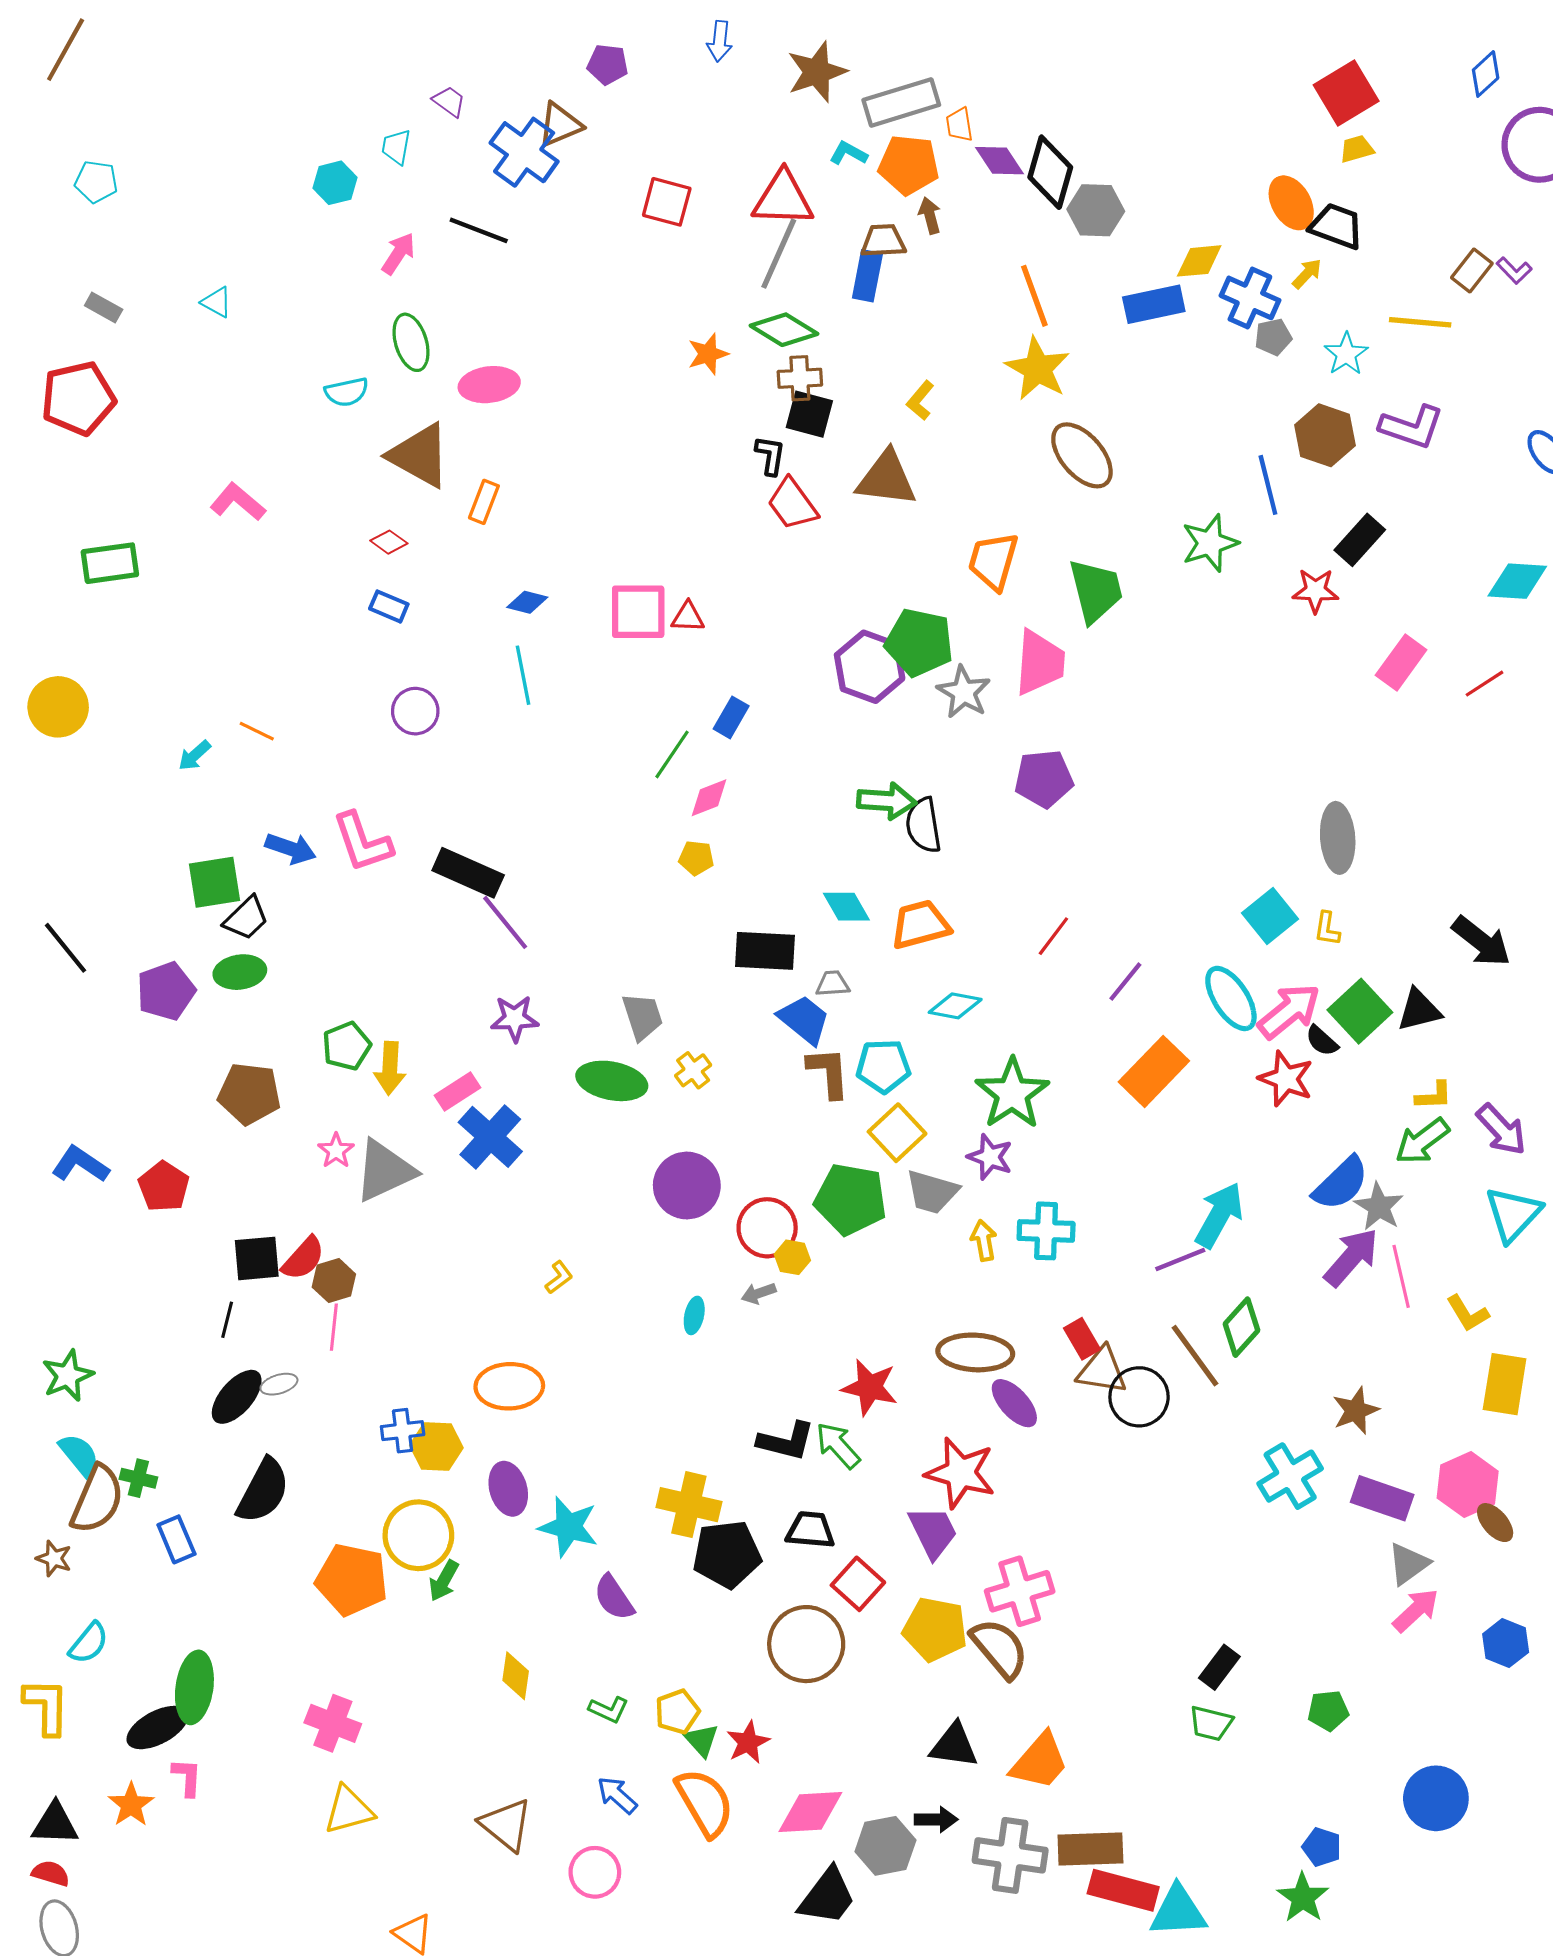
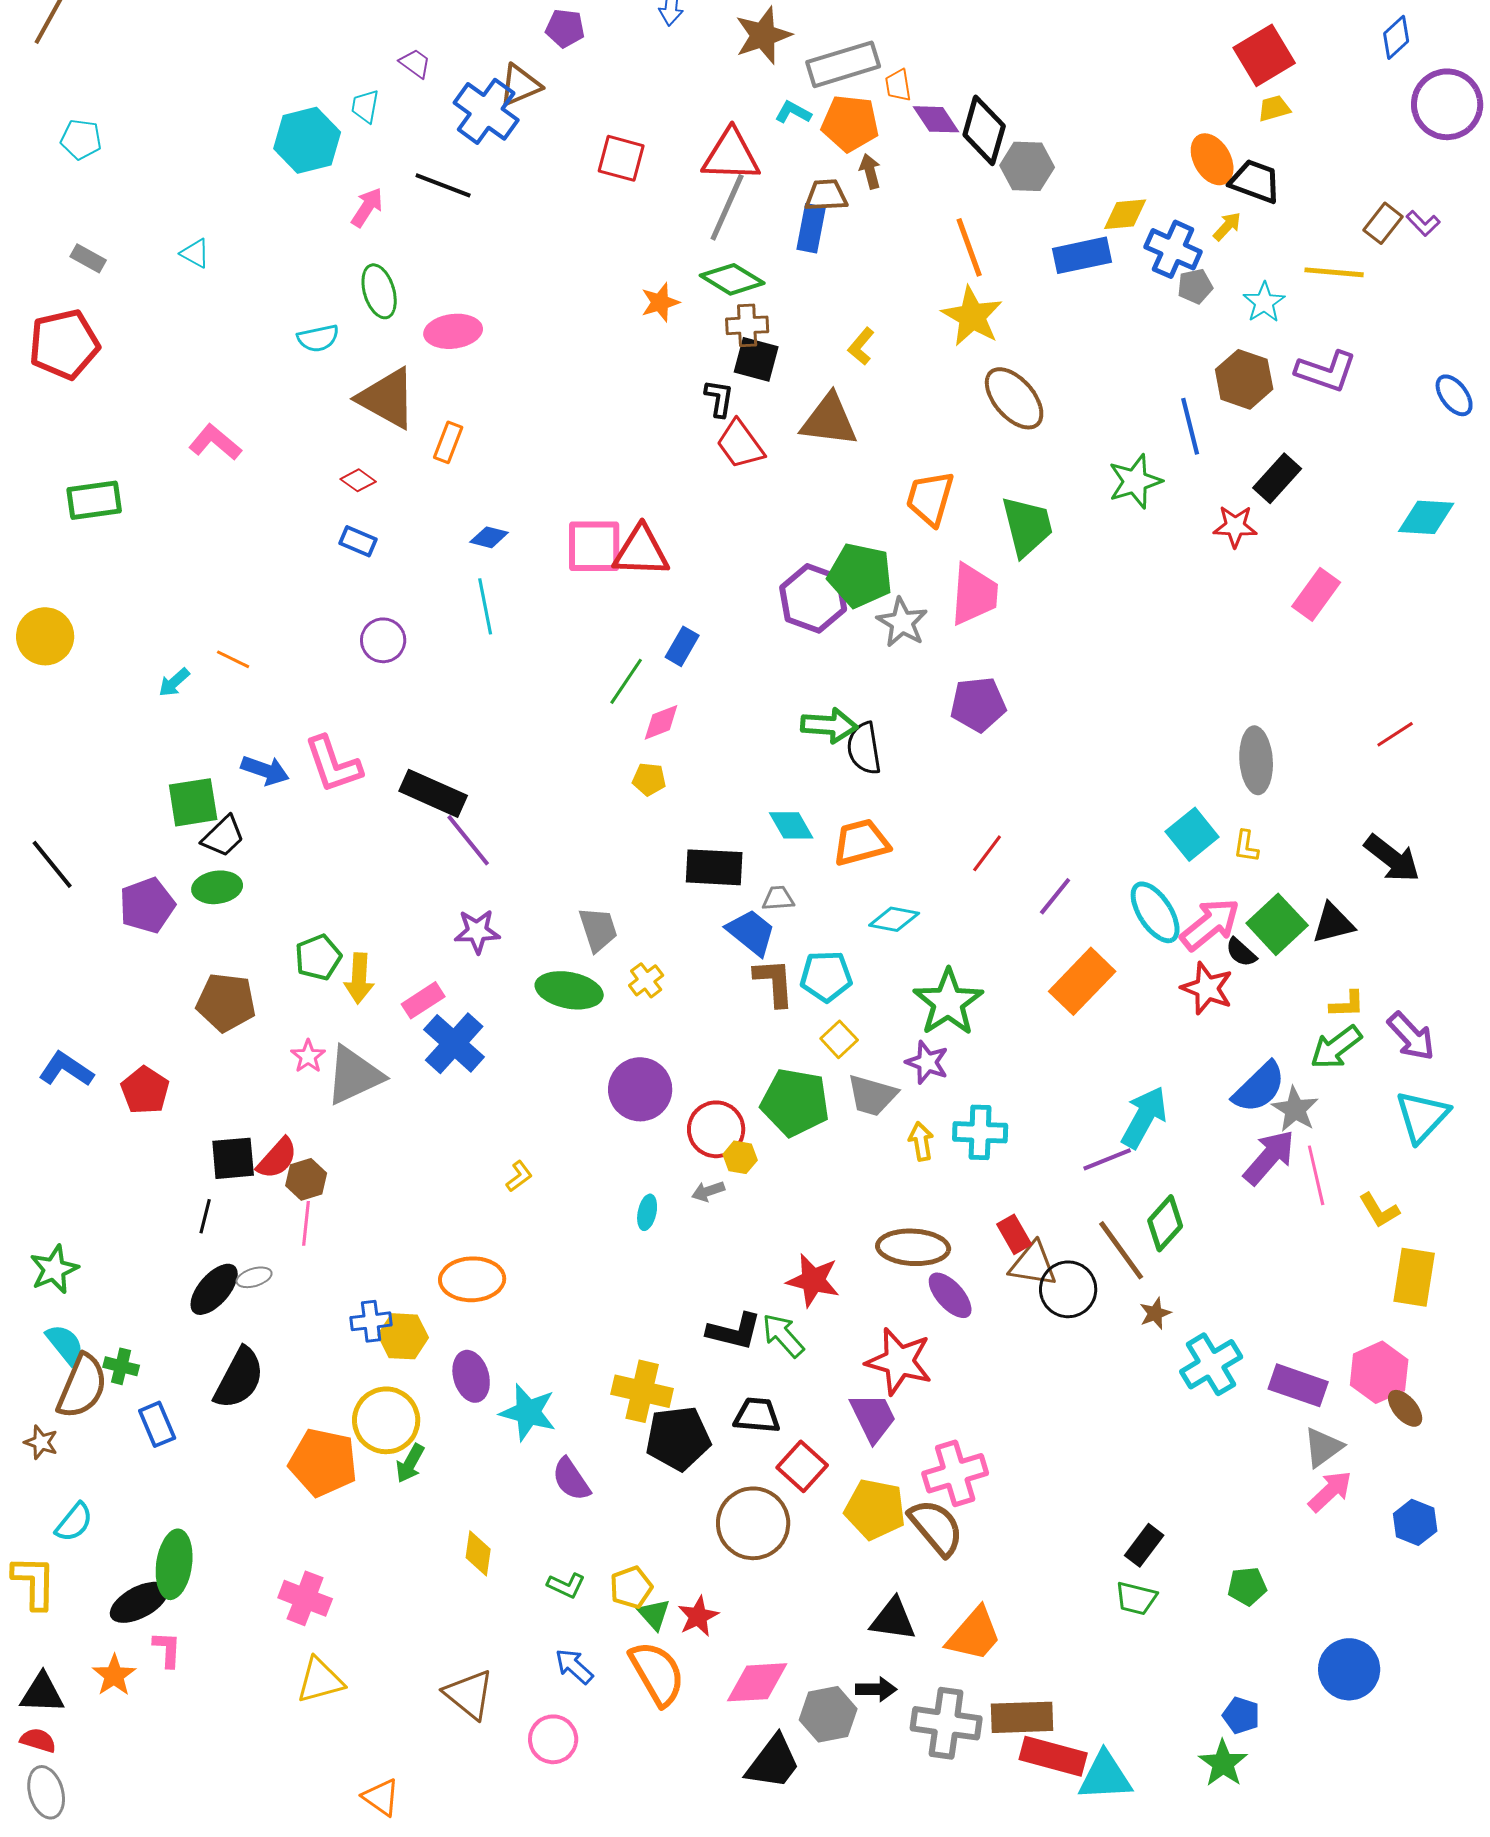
cyan hexagon: (335, 183) -> (307, 140), size x1.6
red triangle: (688, 617) -> (641, 551), size x1.8
red line: (1485, 684) -> (1395, 734), moved
yellow square: (897, 1133) -> (839, 1039), size x0.7
brown star: (1356, 1411) -> (1155, 1313), moved, size x0.7

